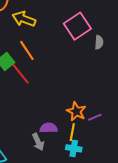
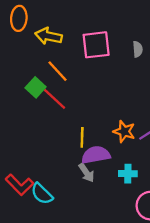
pink square: (77, 26) -> (96, 45), moved, turned 36
purple semicircle: (49, 128) -> (96, 155), size x1.4
yellow line: (72, 132) -> (82, 137), moved

